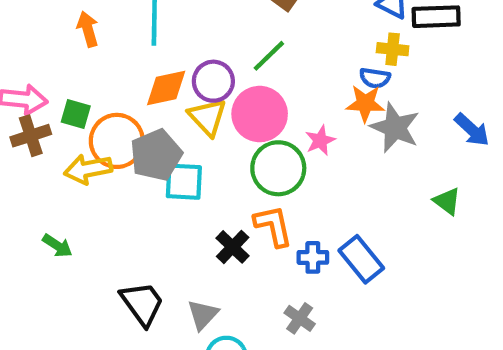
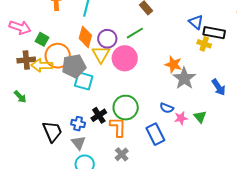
yellow cross: (393, 49) -> (204, 44), moved
blue semicircle: (375, 78) -> (167, 108), moved
orange diamond: (166, 88) -> (85, 37), turned -75
brown cross: (31, 136) -> (26, 60), moved
pink star: (320, 140) -> (181, 118), moved
green circle: (278, 168) -> (126, 108), moved
orange L-shape: (273, 226) -> (118, 127), moved
blue cross: (313, 257) -> (78, 124), moved
gray triangle: (203, 315) -> (78, 143), turned -35

